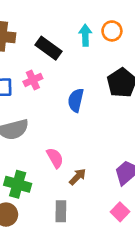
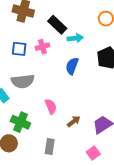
cyan arrow: (85, 35) -> (75, 38), moved, turned 77
brown arrow: (78, 177) -> (74, 121), moved

